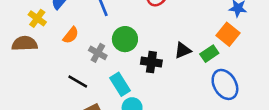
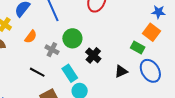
black triangle: (183, 50) -> (121, 71), moved
green rectangle: (209, 54) -> (138, 48), turned 64
black cross: (151, 62) -> (93, 55), turned 35

